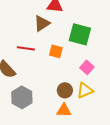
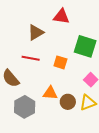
brown triangle: (42, 23) -> (36, 32), moved
orange triangle: (64, 110) -> (50, 93), moved

